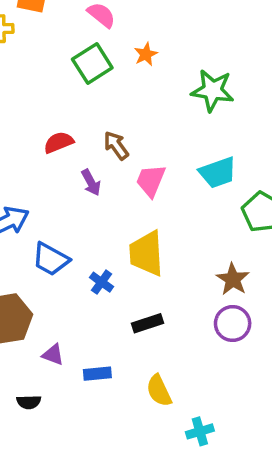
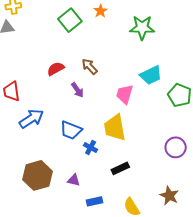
pink trapezoid: (151, 181) -> (125, 94), moved
blue trapezoid: (51, 259) -> (71, 130), moved
brown star: (233, 279) -> (169, 196), moved
purple circle: (233, 323) -> (176, 147), moved
purple triangle: (53, 355) -> (74, 180), moved

